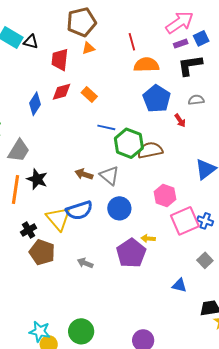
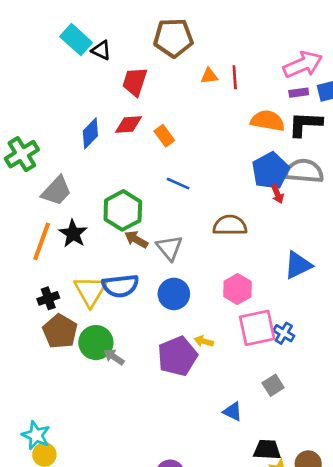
orange triangle: (88, 48) -> (209, 76), moved
orange semicircle: (146, 65) -> (268, 121), moved
blue pentagon: (157, 99) -> (270, 171), moved
gray semicircle: (196, 100) -> (304, 171), size x1.8
green hexagon: (129, 143) -> (123, 210), moved
green circle: (81, 331) -> (96, 343), moved

